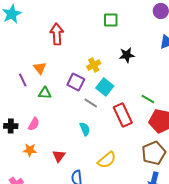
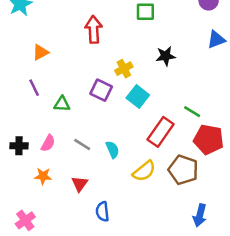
red arrow: (57, 34) -> (94, 29), moved
orange triangle: (40, 68) -> (40, 52), moved, turned 40
gray line: (91, 103) -> (82, 145), moved
red rectangle: (123, 115) -> (161, 132), turned 60
brown pentagon: (154, 153) -> (183, 170), moved, turned -30
yellow semicircle: (107, 160) -> (144, 171), moved

